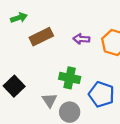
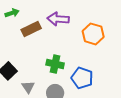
purple arrow: (81, 39) -> (58, 19), moved, size x1.5
gray triangle: (50, 100) -> (28, 87), moved

